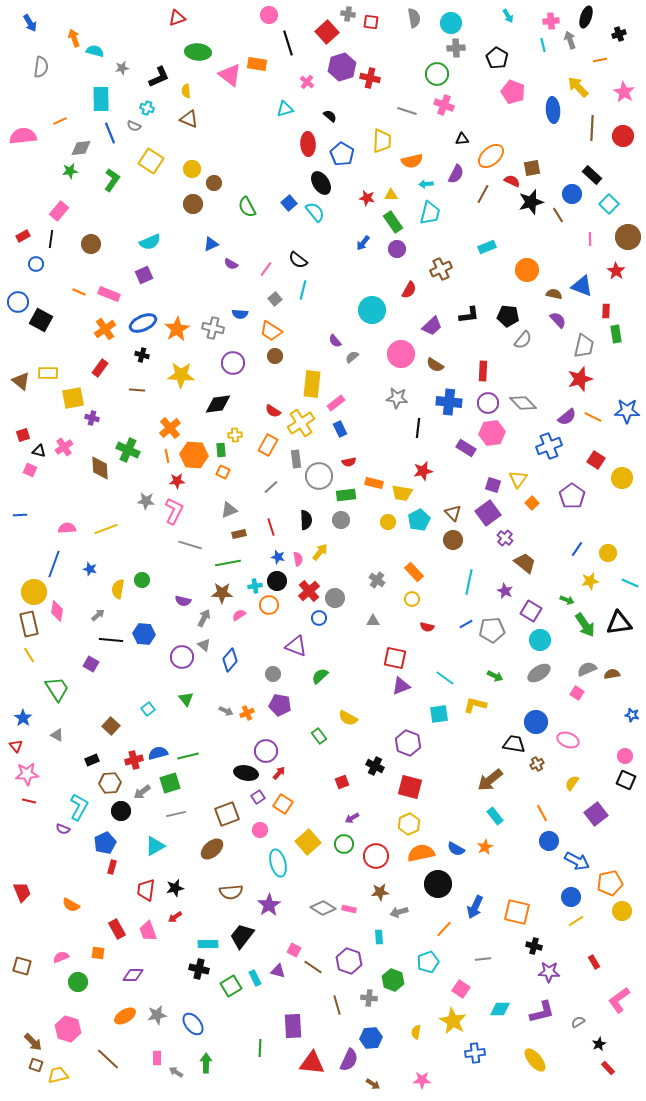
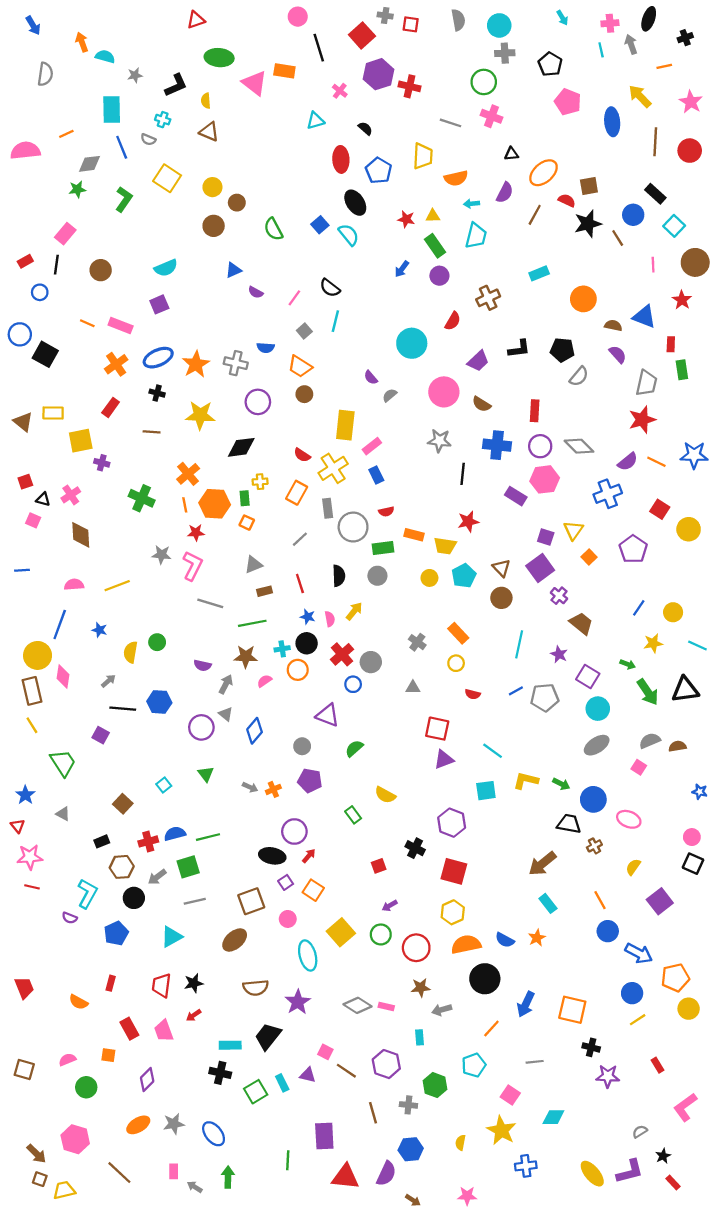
brown diamond: (100, 468) -> (81, 535), moved
green arrow: (495, 676) -> (561, 784), moved
red rectangle: (112, 867) -> (111, 983), moved
purple diamond: (133, 975) -> (147, 1080), turned -45
purple L-shape: (542, 1012) -> (630, 1171), moved

